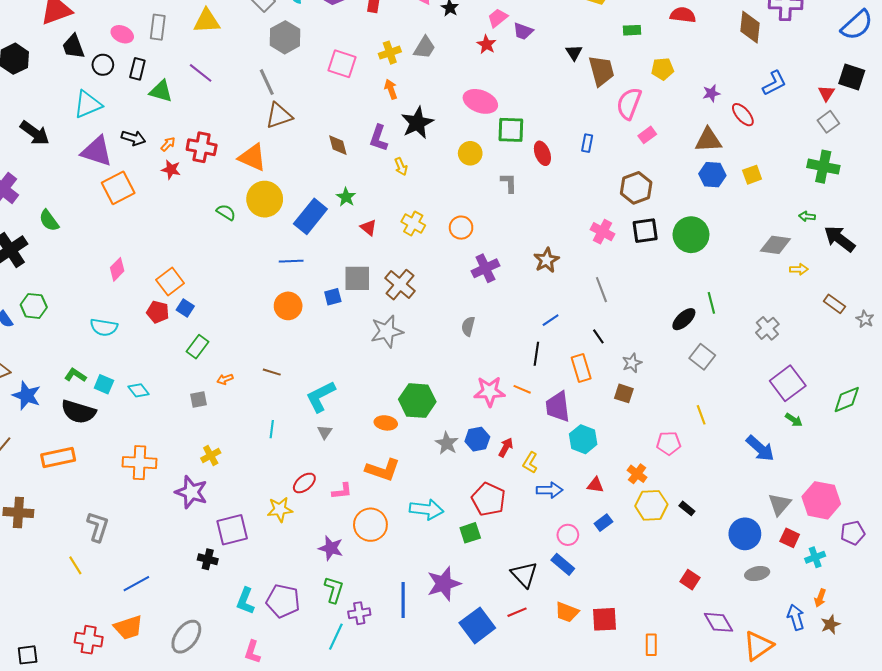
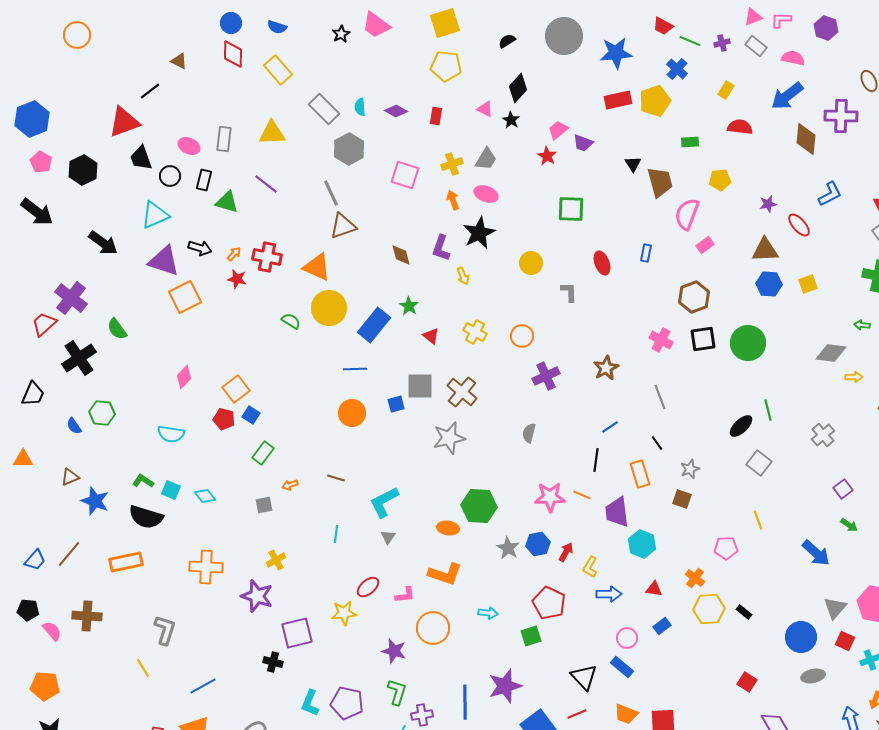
pink ellipse: (480, 101) -> (486, 194), moved, size x0.7
green square: (511, 130) -> (571, 209), moved
purple square: (788, 383) -> (843, 489), size x0.6
cyan arrow: (426, 509) -> (488, 613), size x0.6

